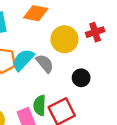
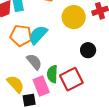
gray semicircle: (45, 63) -> (34, 62), moved

